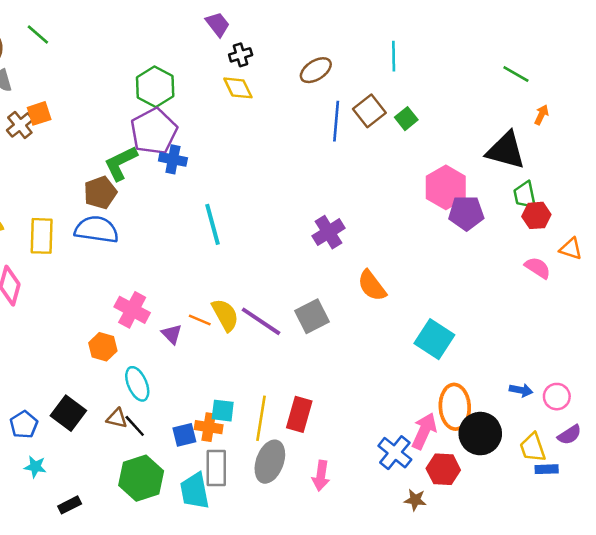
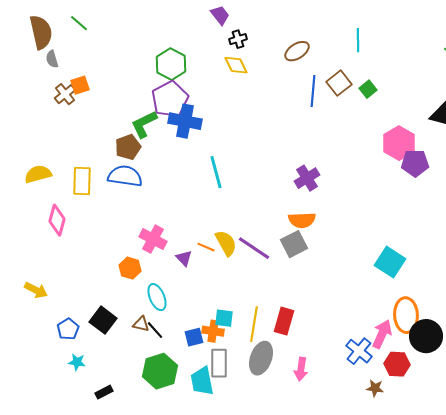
blue cross: (173, 159) -> (185, 121), size x1.5
orange semicircle: (372, 286) -> (302, 220), moved, turned -56

